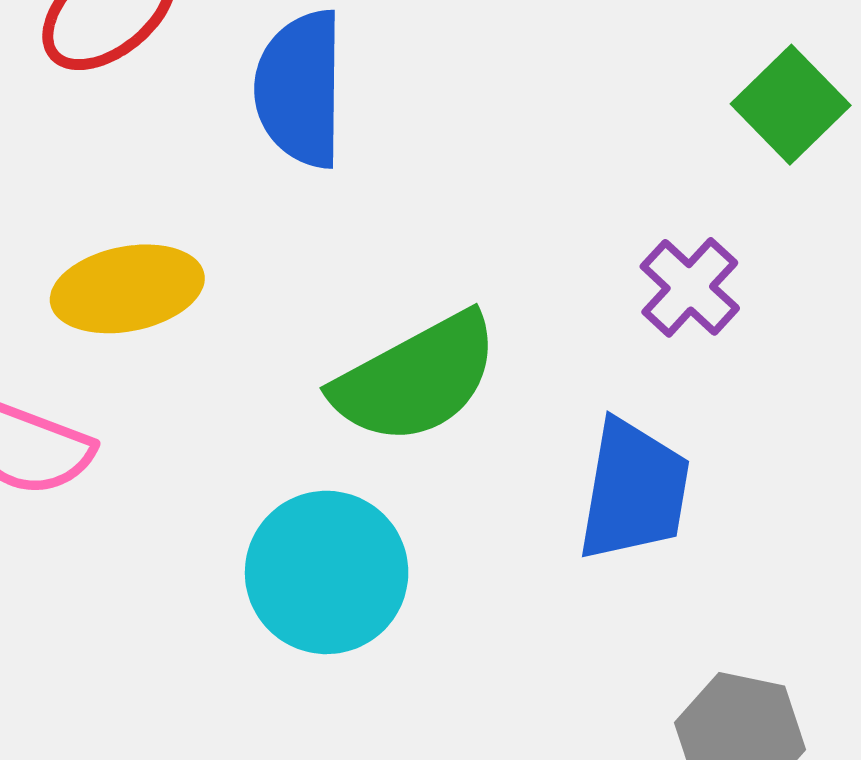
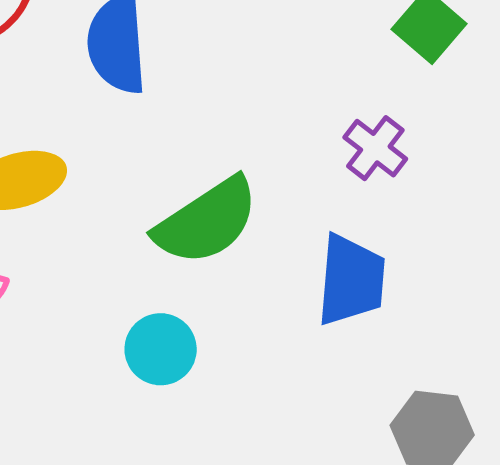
cyan circle: (327, 572) -> (161, 349), size x0.7

